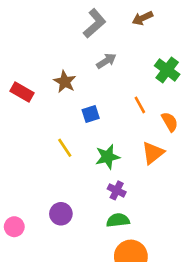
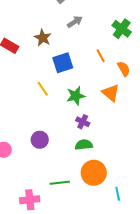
blue square: (91, 114) -> (63, 63), size x1.5
orange triangle: (153, 153) -> (111, 93), turned -42

